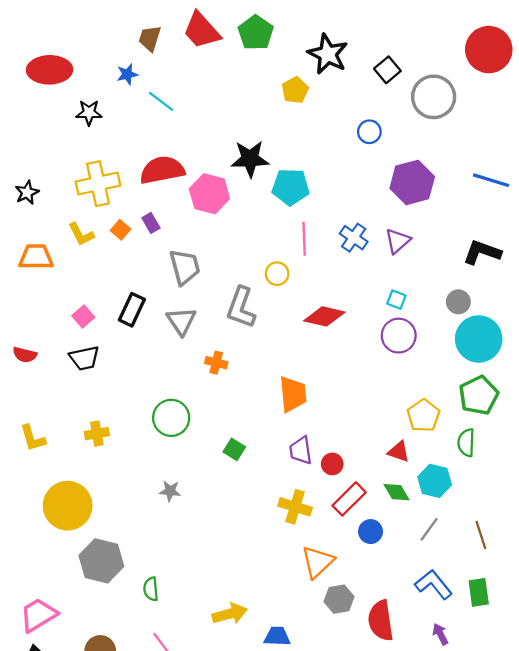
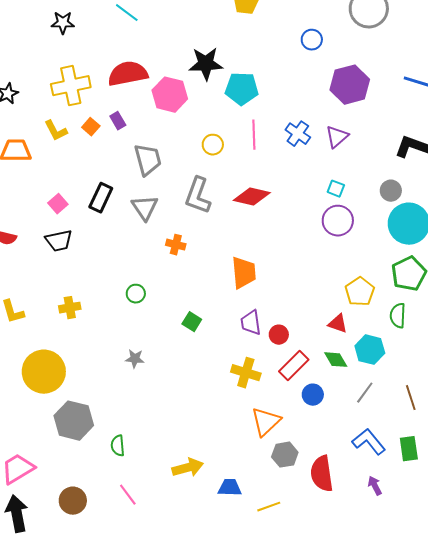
yellow circle: (277, 274) -> (213, 145), moved
red diamond: (324, 316) -> (252, 197), moved
green circle: (171, 418) -> (136, 294), size x0.6

